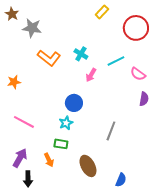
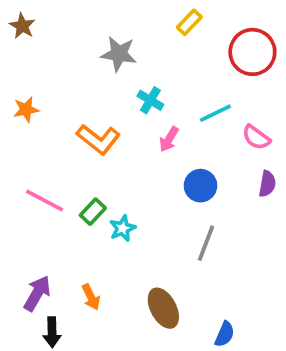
gray star: (32, 28) -> (119, 54), moved
orange L-shape: (49, 58) -> (98, 139), moved
orange star: (14, 82) -> (26, 110), moved
blue circle: (74, 103) -> (200, 186), moved
pink line: (24, 122) -> (45, 200), moved
green rectangle: (61, 144) -> (93, 212), moved, turned -56

